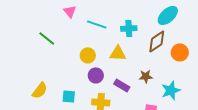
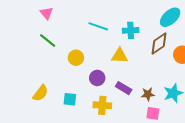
pink triangle: (70, 11) -> (47, 13), moved
yellow circle: (88, 55) -> (76, 58), moved
brown star: (146, 76) -> (148, 94), moved

